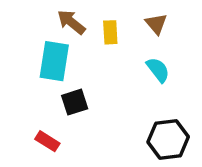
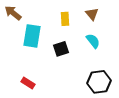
brown arrow: (71, 22) -> (13, 13), moved
black square: (75, 102) -> (61, 49), moved

